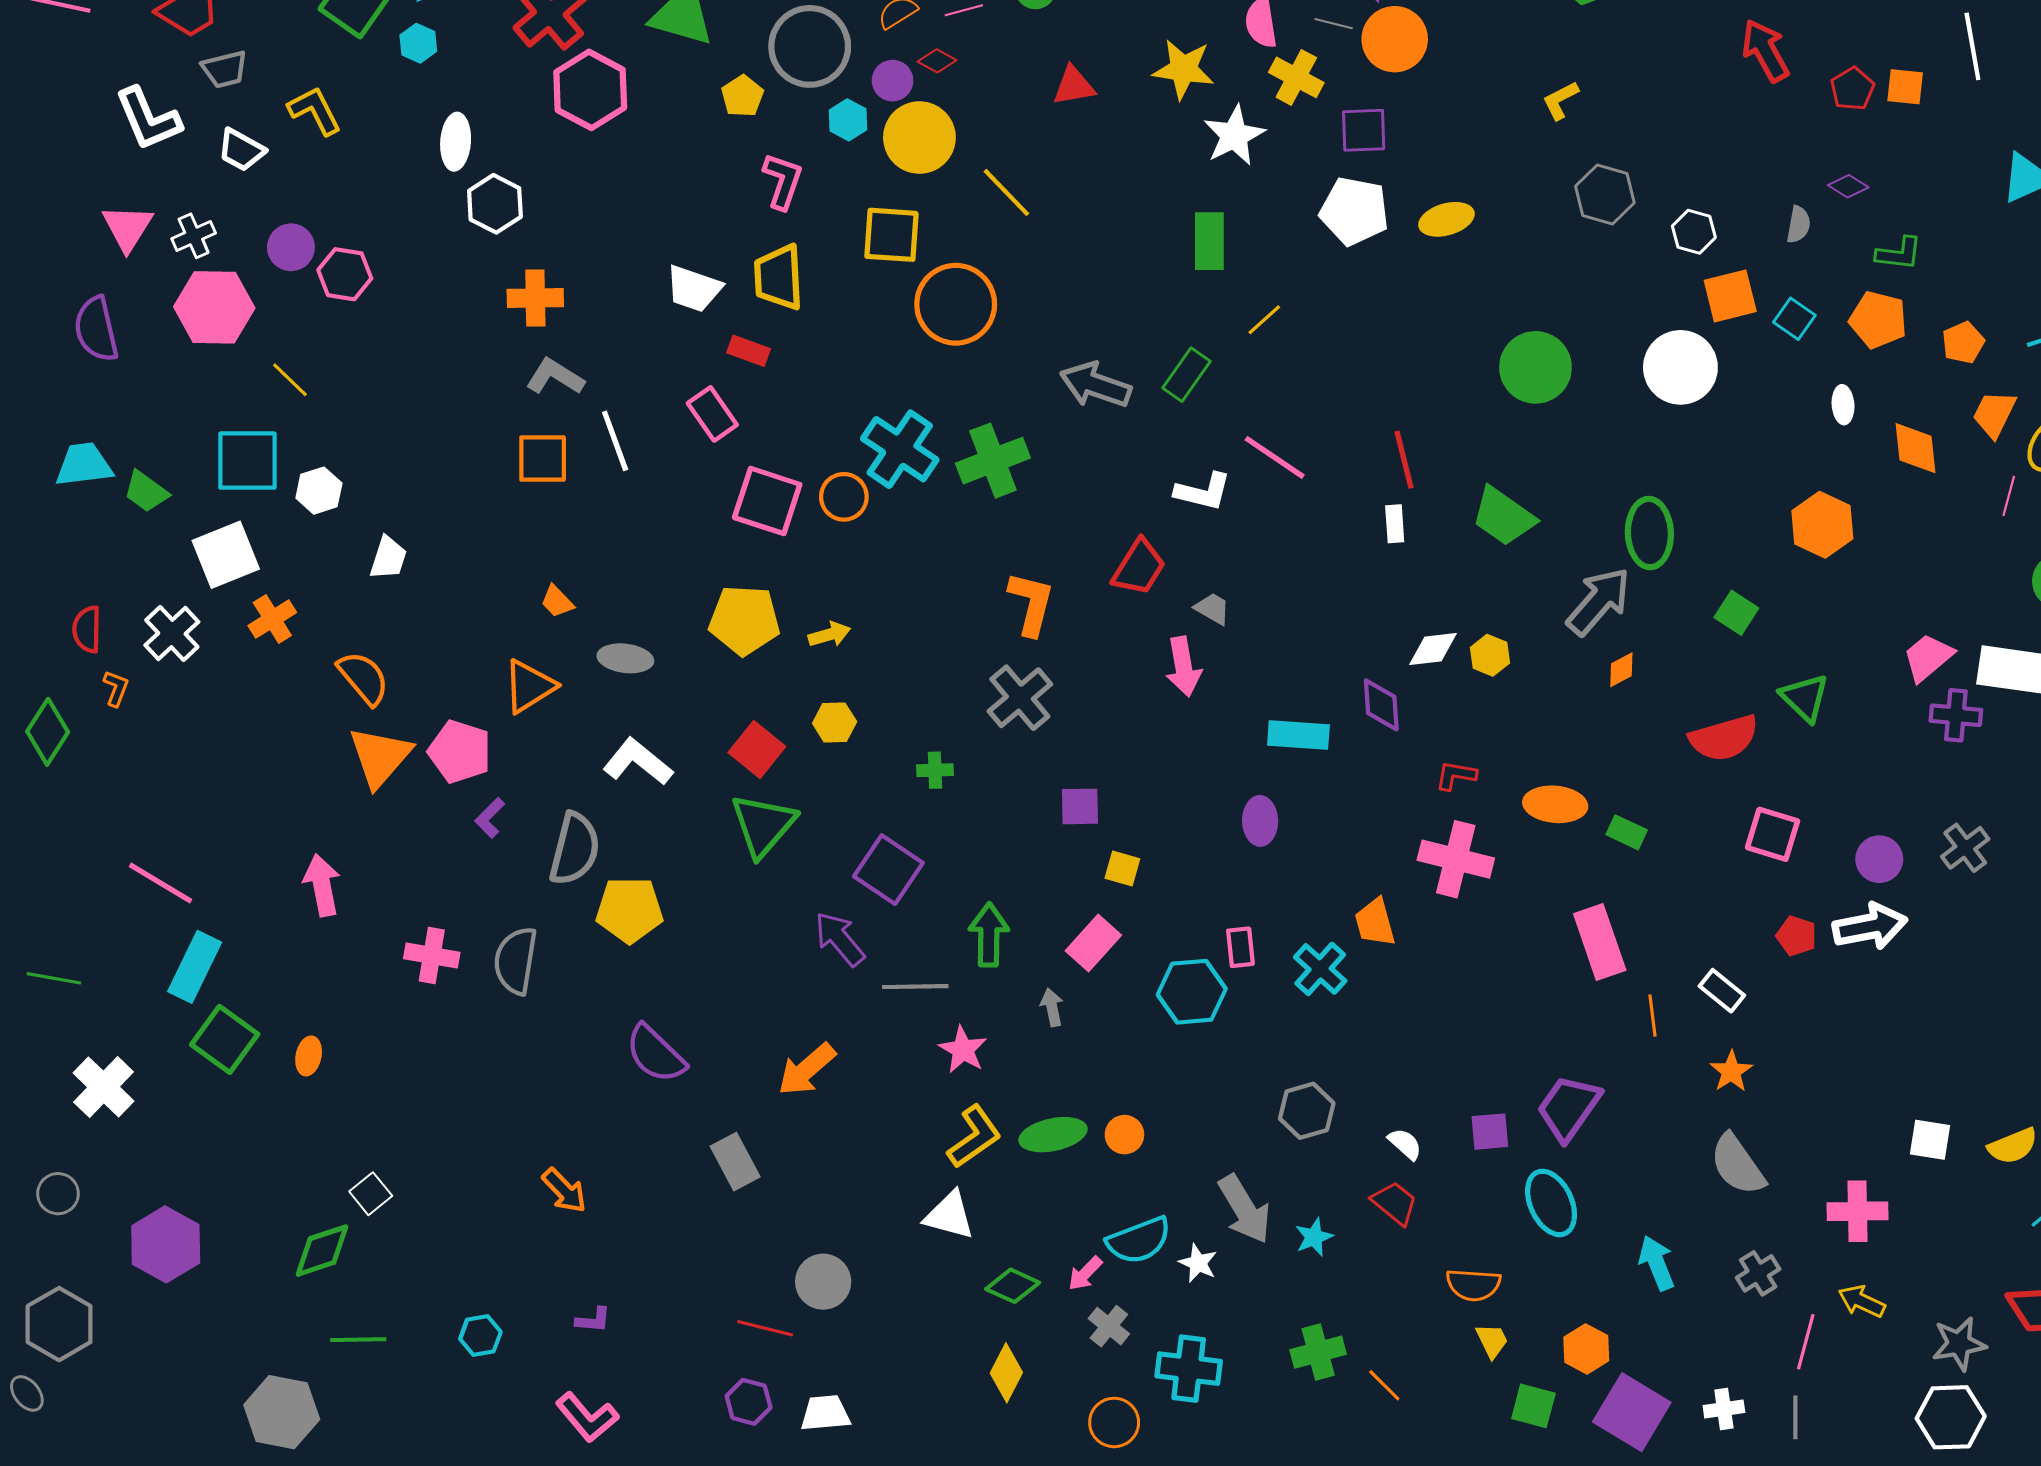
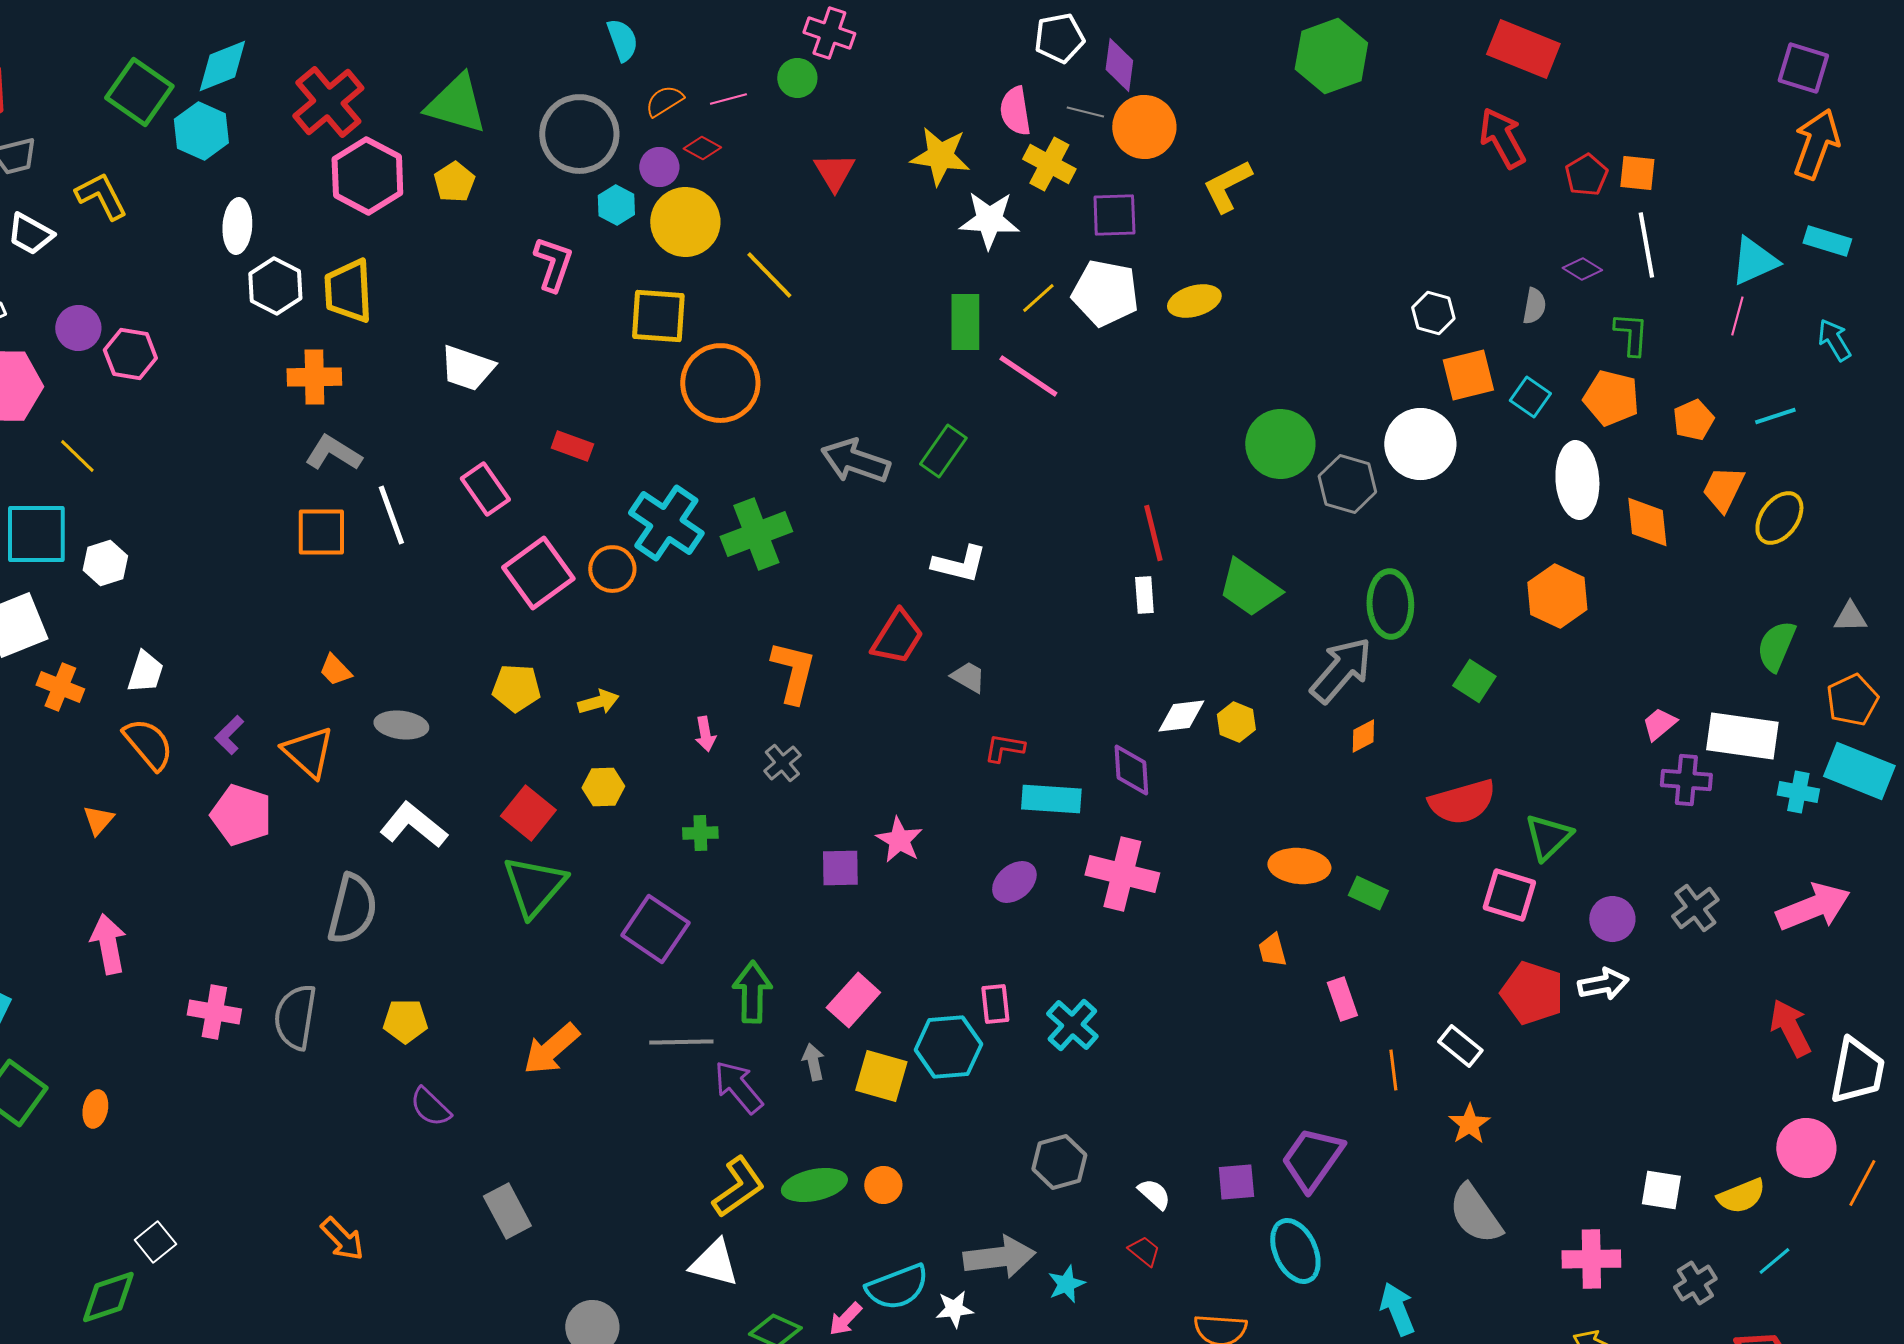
cyan hexagon: (418, 43) -> (201, 131), size x1.5
white line: (1972, 46) -> (1646, 245), moved
red triangle: (1074, 86) -> (834, 172), turned -51
yellow pentagon: (742, 96) -> (454, 182), moved
yellow L-shape: (1560, 100) -> (1227, 186), moved, size x1.4
white star: (1234, 135) -> (989, 220), turned 30
gray hexagon: (1605, 194) -> (1347, 484), moved
green L-shape: (1899, 253) -> (1631, 334), turned -93
yellow trapezoid: (779, 277) -> (348, 291), moved
yellow line: (1264, 320) -> (1038, 298), moved
red rectangle: (749, 351) -> (572, 446), moved
white ellipse: (1843, 405) -> (1577, 480), size x2.0
pink line: (1275, 457) -> (1028, 376), moved
pink line: (2009, 496) -> (1737, 316), moved
pink square: (767, 501) -> (538, 573), turned 36
white trapezoid: (388, 558) -> (145, 672), moved
orange cross: (272, 619) -> (60, 687), turned -36
yellow pentagon: (744, 620) -> (516, 688), size x0.7
pink trapezoid: (1928, 657) -> (1659, 724), size x0.7
pink arrow: (1183, 667) -> (705, 734), moved, size x0.6
orange triangle: (529, 686) -> (308, 752), turned -46
gray cross: (1020, 698) -> (782, 763), size x0.6
green triangle: (1805, 698) -> (1548, 837), moved, turned 32
orange triangle: (380, 757) -> (98, 820), moved, size x0.5
red L-shape: (1456, 775) -> (1004, 748), moved
purple L-shape: (490, 818) -> (229, 735), moved
purple ellipse: (1260, 821) -> (1014, 882), turned 51
pink cross: (1456, 859) -> (1122, 874), moved
yellow square: (1122, 869) -> (881, 1076), moved, size x1.5
yellow pentagon: (630, 910) -> (405, 1021), moved, size x0.7
orange trapezoid: (1375, 922) -> (1272, 950), moved, size x0.7
white arrow: (1870, 927) -> (1603, 984), size x0.7
red pentagon: (1796, 936) -> (1532, 993), size x1.6
purple arrow: (840, 939) -> (738, 1087), moved
pink rectangle: (1600, 942) -> (1342, 999), size x0.6
pink star: (963, 1050) -> (899, 840), moved
purple semicircle: (655, 1054) -> (430, 1107), size x0.7
orange arrow: (807, 1069) -> (551, 1049), moved
red trapezoid: (1395, 1203) -> (1144, 1251), size x0.7
gray arrow: (1245, 1209) -> (999, 1257), turned -66
white star: (1198, 1263) -> (954, 1309), turned -30
gray cross: (1758, 1273) -> (1695, 1283), moved

